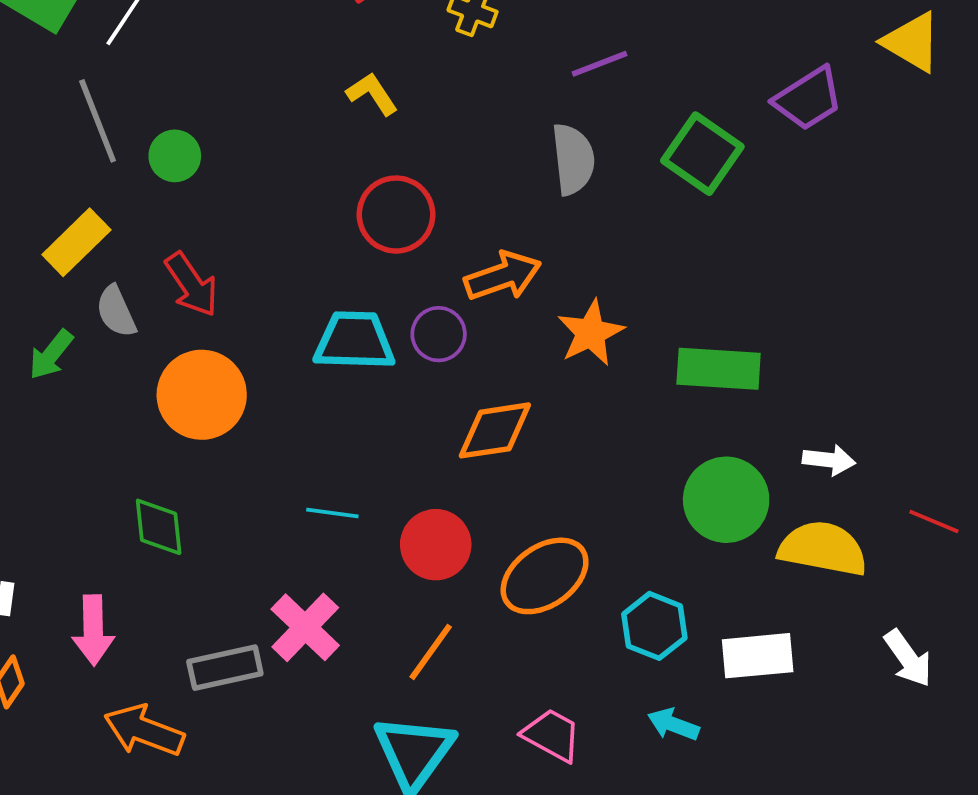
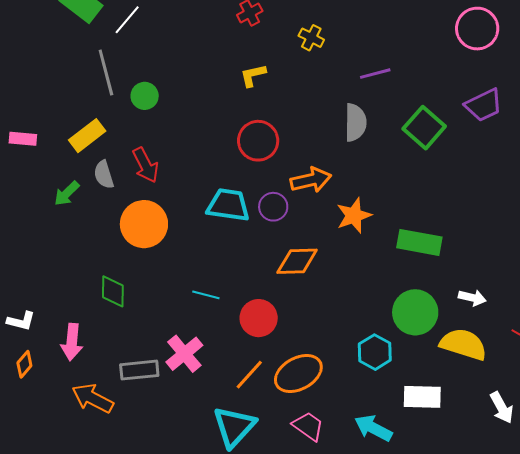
yellow L-shape: (372, 94) -> (253, 75), turned -76
orange ellipse: (545, 576) -> (298, 374), moved
cyan hexagon: (654, 626) -> (375, 352), moved
cyan arrow: (673, 724) -> (373, 428), size x1.4

